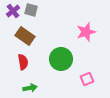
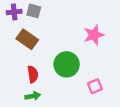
purple cross: (13, 11) -> (14, 12), turned 32
red semicircle: (23, 62) -> (33, 74), moved

